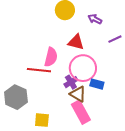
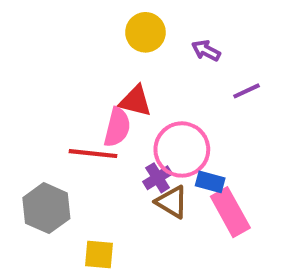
red triangle: (76, 42) -> (135, 101), moved
pink rectangle: (81, 112) -> (230, 212), moved

